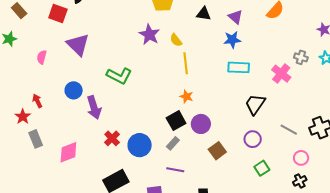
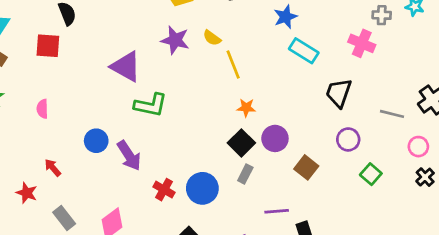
purple triangle: (78, 45) -> (126, 67), moved
cyan rectangle: (239, 67) -> (304, 51), turned 45
red star: (23, 117) -> (27, 193), moved
purple line: (175, 170) -> (277, 211), moved

